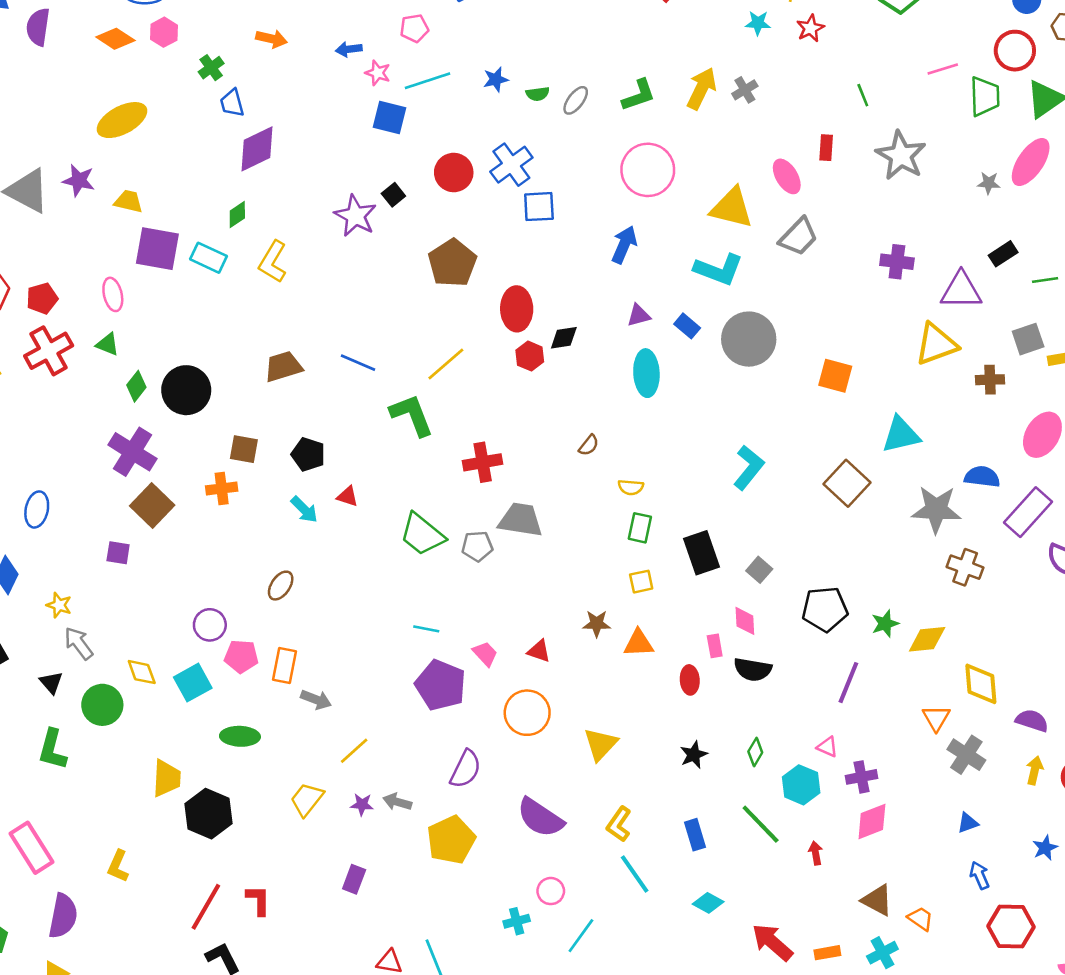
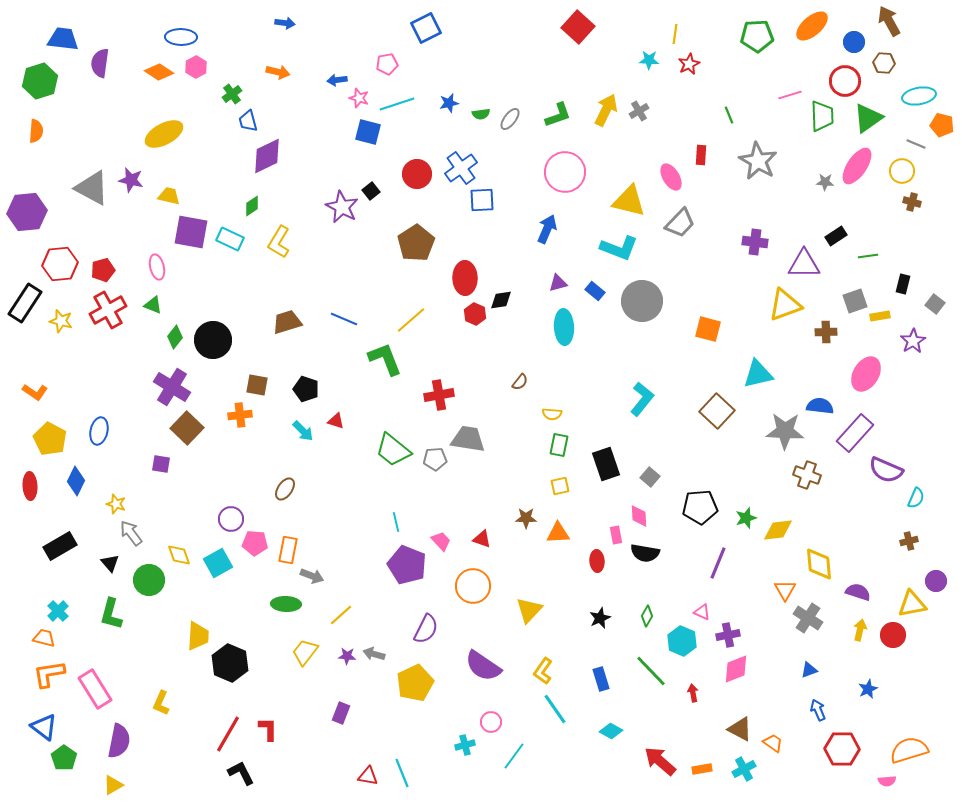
cyan line: (426, 629) -> (396, 522), turned 66
green ellipse: (240, 736) -> (286, 604), moved

